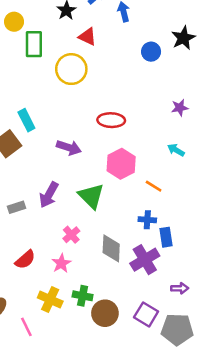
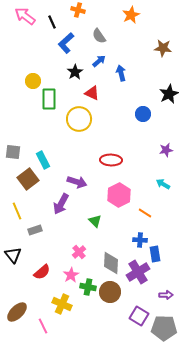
blue circle: (151, 52) -> (143, 114), moved
purple arrow: (49, 195) -> (61, 204), moved
green triangle: (91, 196) -> (95, 221), size x0.6
green cross: (83, 296) -> (88, 287), moved
brown circle: (105, 313) -> (110, 292), moved

